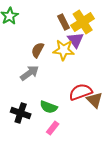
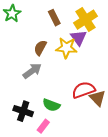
brown rectangle: (64, 22) -> (54, 18), moved
pink rectangle: (53, 128) -> (43, 126), moved

